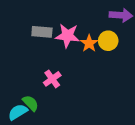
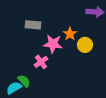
pink star: (67, 36) -> (53, 44), moved
yellow circle: (108, 41) -> (85, 45), moved

